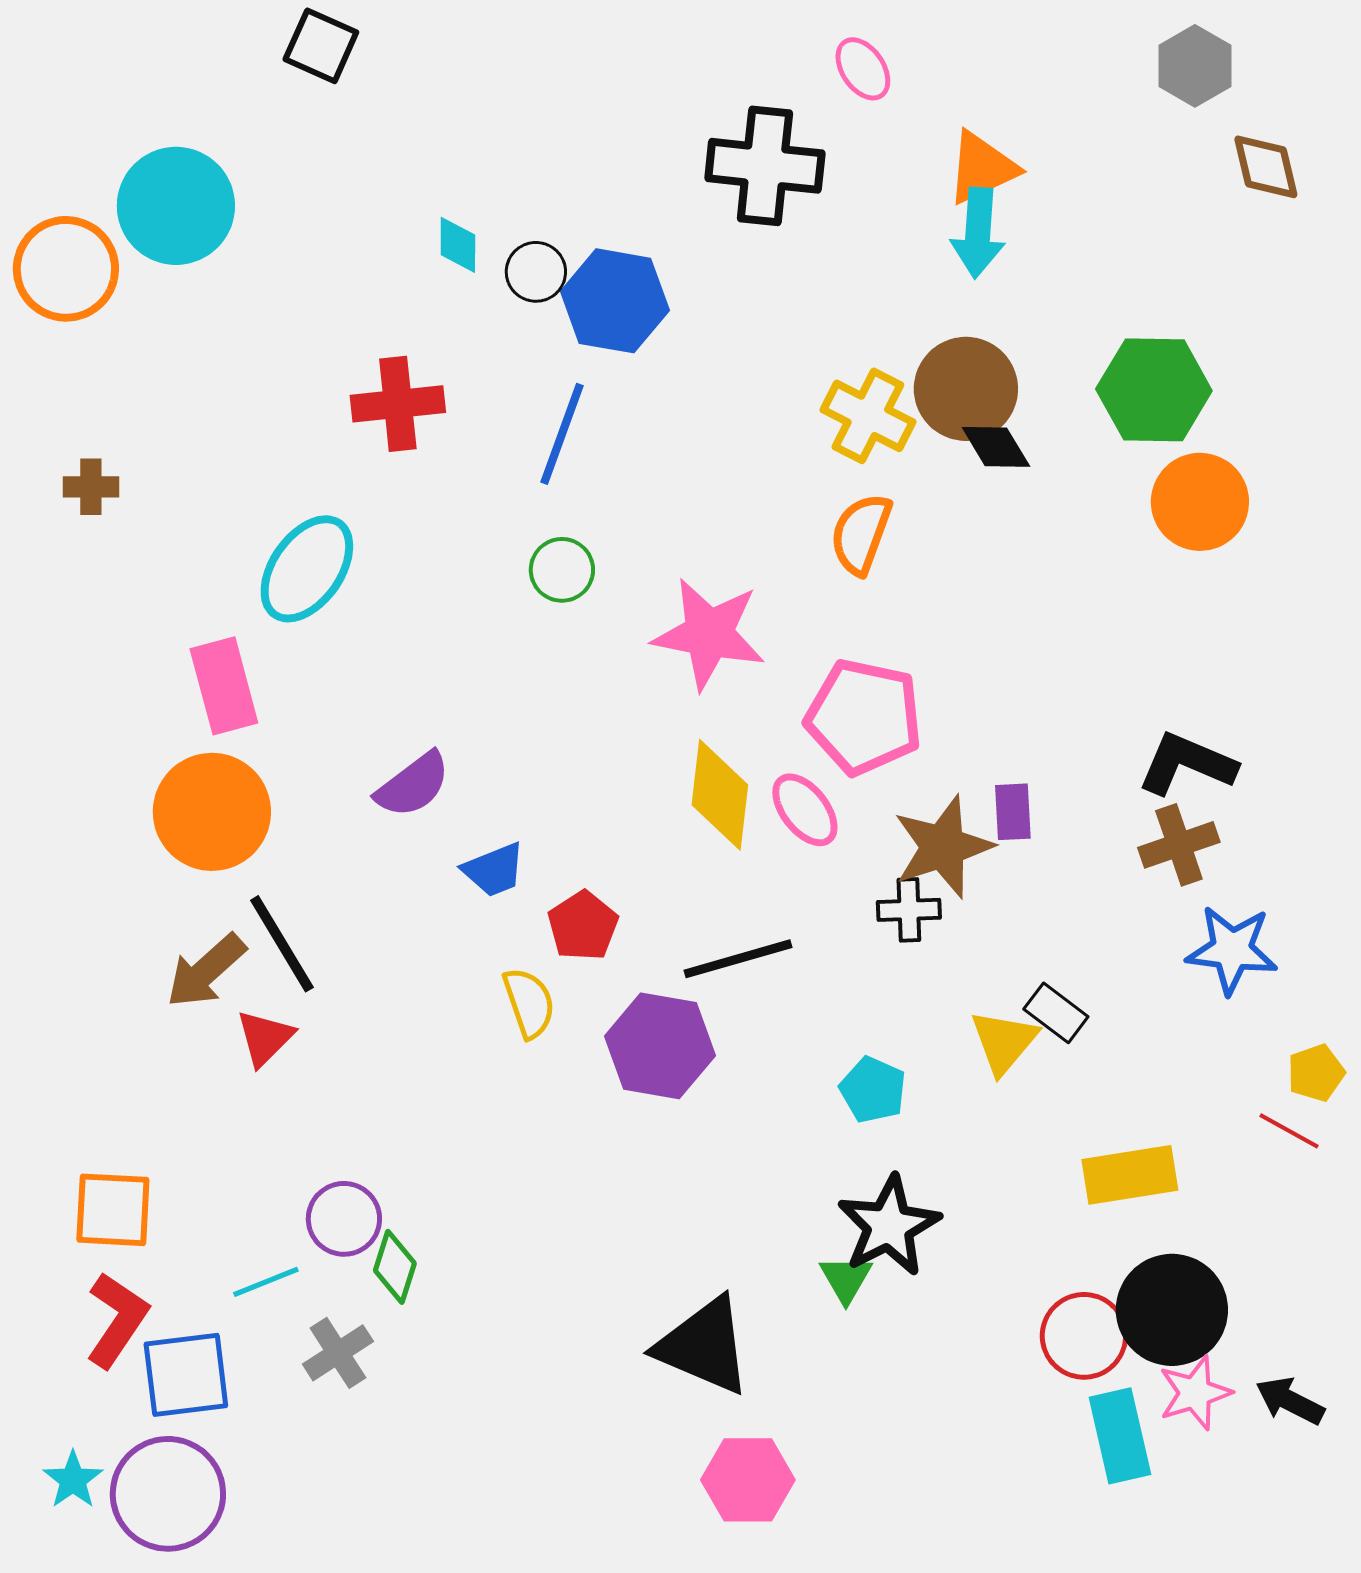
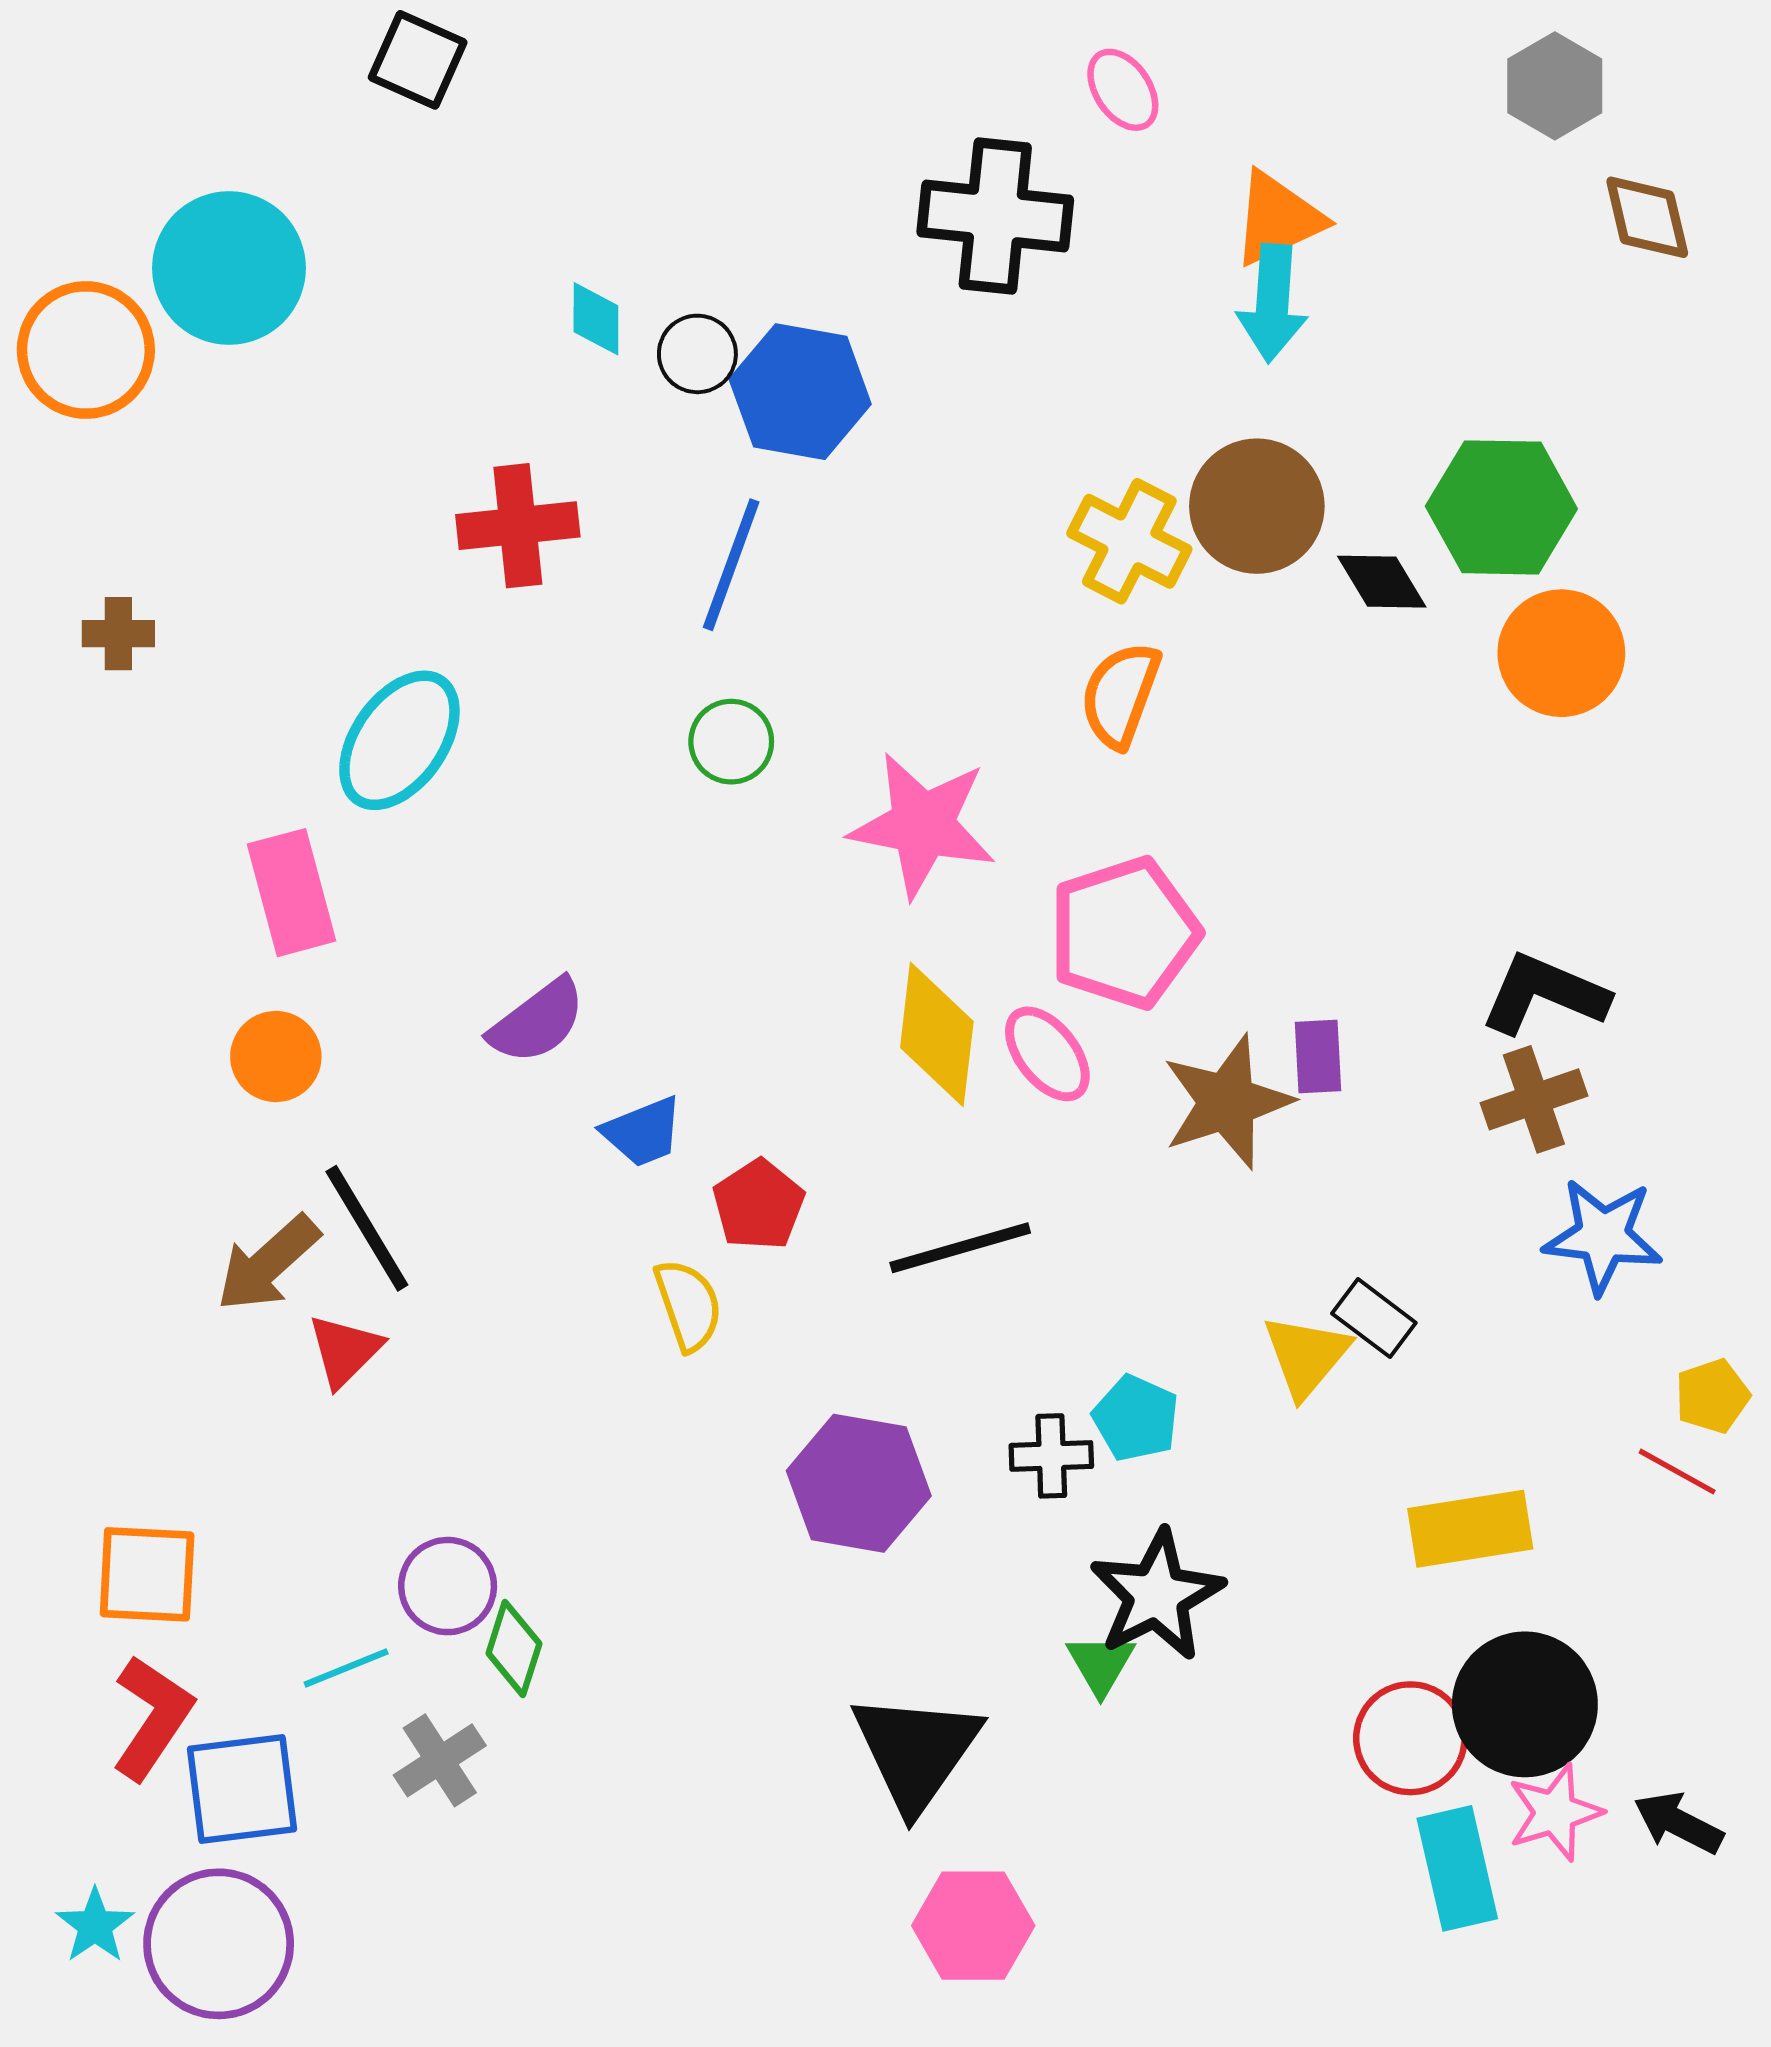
black diamond: (996, 447) -> (1382, 582), moved
pink pentagon: (864, 717) -> (1124, 933), turned -30
orange circle: (212, 812) -> (276, 1056), size x0.6
black cross: (909, 910) -> (1051, 1456), moved
purple hexagon: (660, 1046) -> (859, 1483), moved
black triangle: (704, 1346) -> (916, 1751), turned 42

